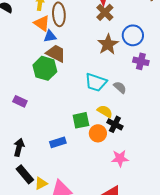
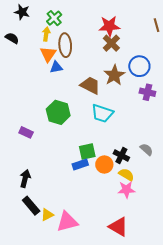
orange triangle: (42, 23) -> (48, 54), turned 30
brown trapezoid: (56, 53) -> (90, 85), moved
green hexagon: (45, 68) -> (58, 112), moved
gray semicircle: (120, 87) -> (146, 149), moved
yellow semicircle: (105, 111) -> (126, 175), moved
blue rectangle: (58, 142) -> (80, 165), moved

